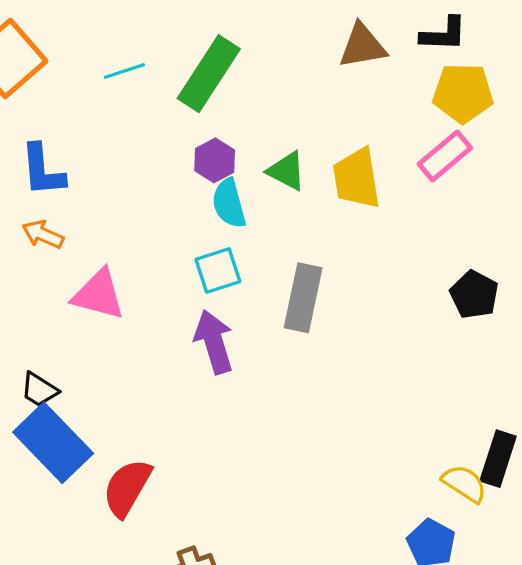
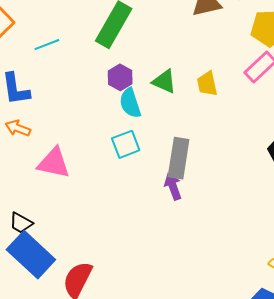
cyan line: (124, 71) -> (47, 45), moved
yellow trapezoid: (357, 178) -> (207, 84), size x0.7
purple arrow: (214, 342) -> (173, 186), moved, size x0.7

